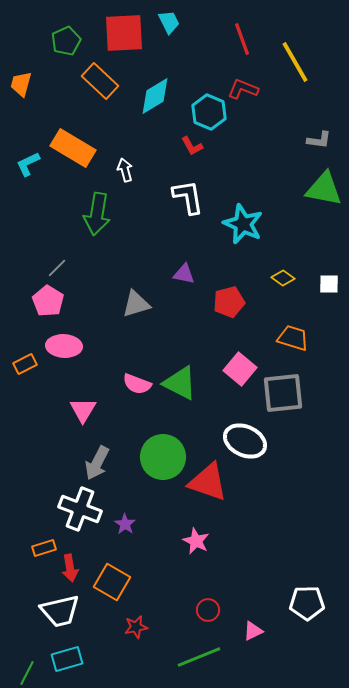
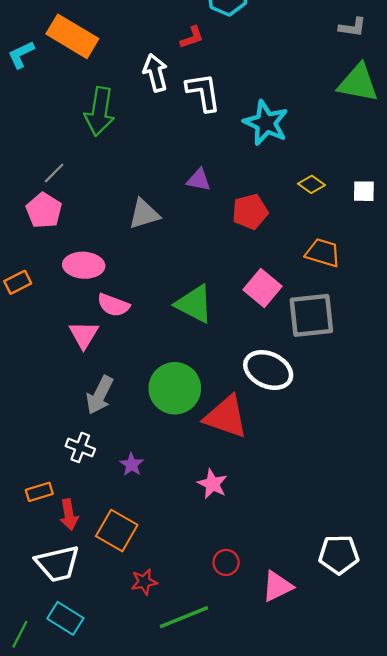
red L-shape: (192, 146) -> (192, 37), moved, turned -80
white arrow: (125, 170) -> (155, 73), moved, size x1.4
pink ellipse: (64, 346) -> (84, 265), moved
pink semicircle: (137, 384) -> (113, 305), moved
white cross: (80, 509) -> (80, 447), size x0.6
pink triangle: (253, 631) -> (277, 586), size x1.4
green line: (199, 657) -> (184, 617), moved
cyan rectangle: (67, 659) -> (65, 618), turned 48

